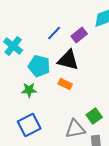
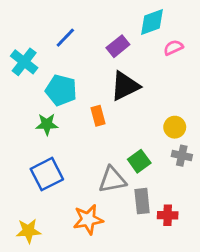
blue line: (54, 33) -> (65, 38), moved
black triangle: (68, 60) -> (125, 86), moved, turned -40
orange rectangle: (65, 84) -> (98, 116), turned 48

